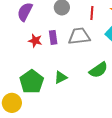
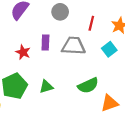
red star: (35, 41) -> (23, 52), moved

